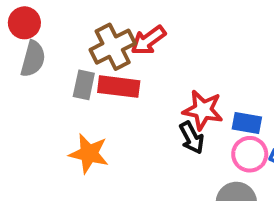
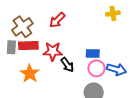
red arrow: (148, 40) -> (57, 20), moved
red star: (203, 110) -> (53, 51), moved
orange star: (89, 154) -> (30, 74), moved, turned 30

